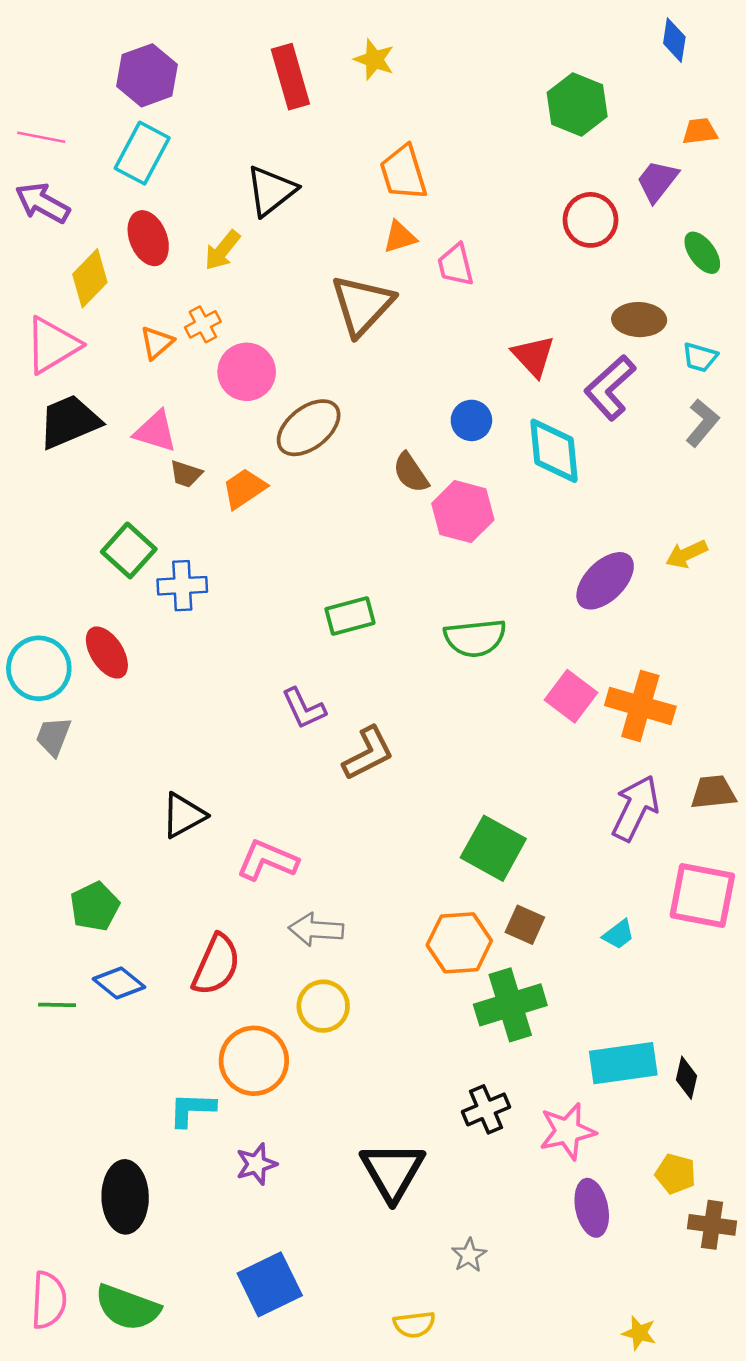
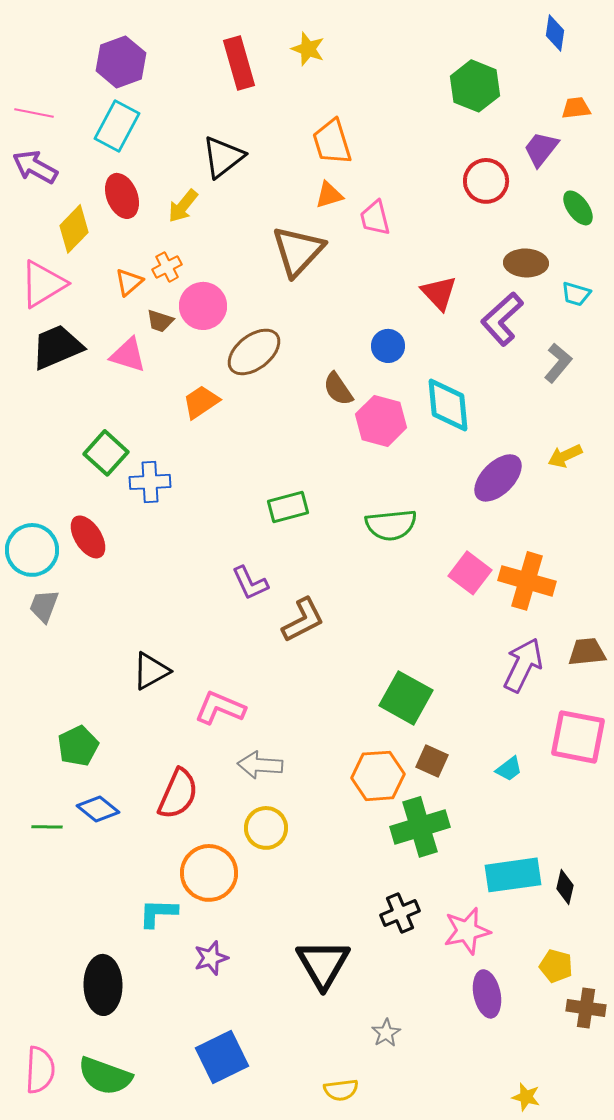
gray L-shape: (702, 423) -> (558, 363), moved
cyan diamond: (554, 451) -> (448, 405), moved
brown trapezoid: (186, 474) -> (160, 321), moved

